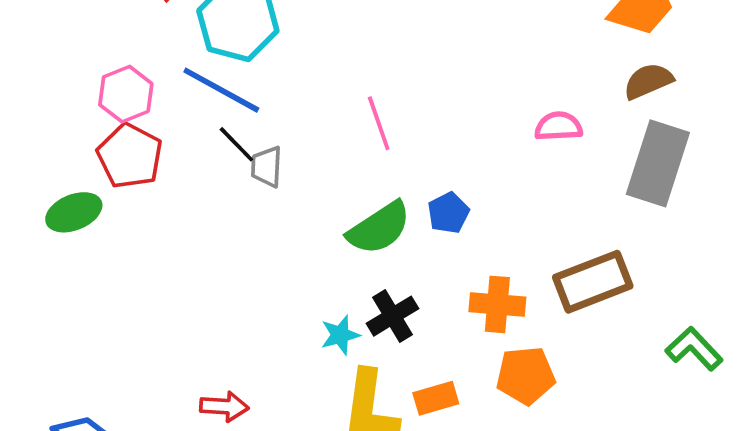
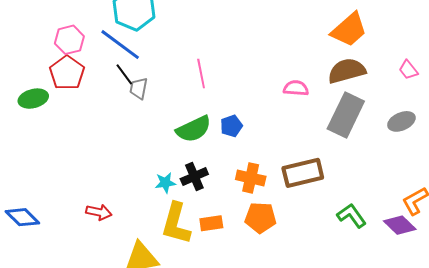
brown semicircle: (648, 81) -> (347, 71), size x1.4

